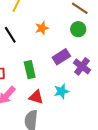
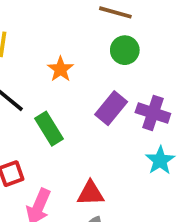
green rectangle: (30, 70) -> (49, 129), moved
cyan star: (61, 91) -> (160, 160), moved

